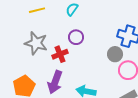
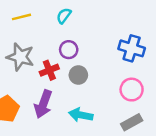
gray circle: (115, 54) -> (78, 75), moved

